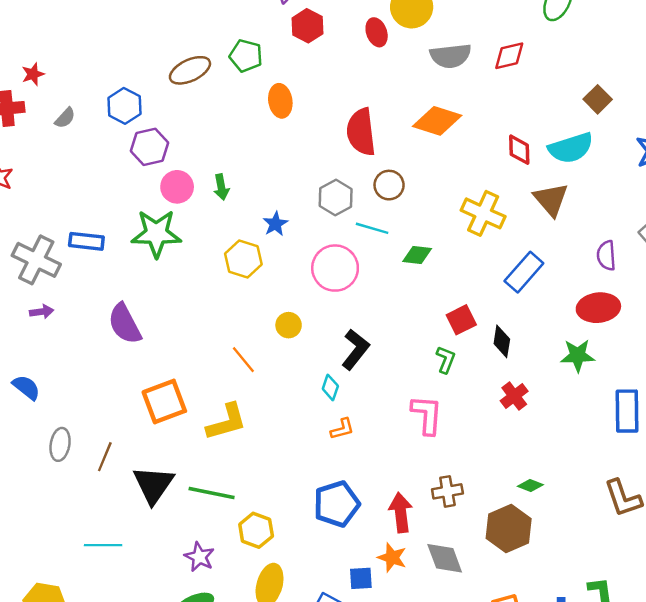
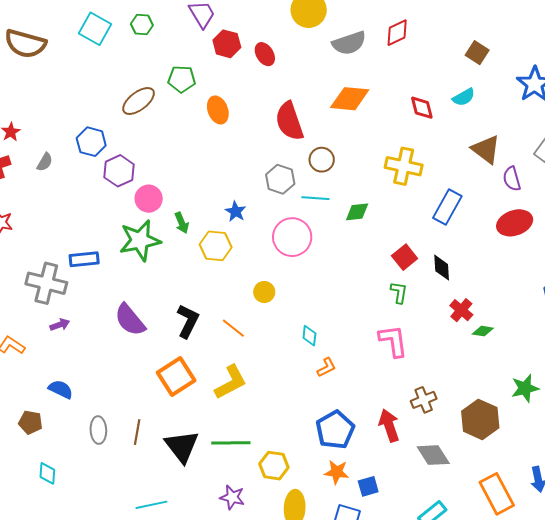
red ellipse: (377, 32) -> (265, 54), moved
cyan semicircle: (571, 148) -> (464, 97), size x0.6
green arrow: (221, 187) -> (182, 223), moved
brown triangle: (551, 199) -> (486, 149), moved
black L-shape: (355, 349) -> (188, 321), moved
green star: (578, 355) -> (525, 388), moved
green diamond: (530, 486) -> (483, 331), moved
orange star: (392, 558) -> (337, 472), moved

